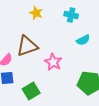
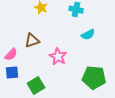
brown triangle: (27, 46) -> (32, 41), size x0.7

